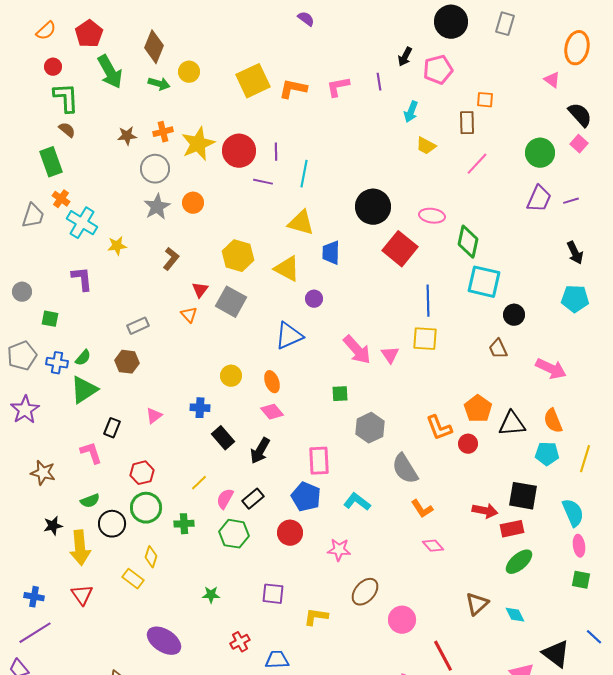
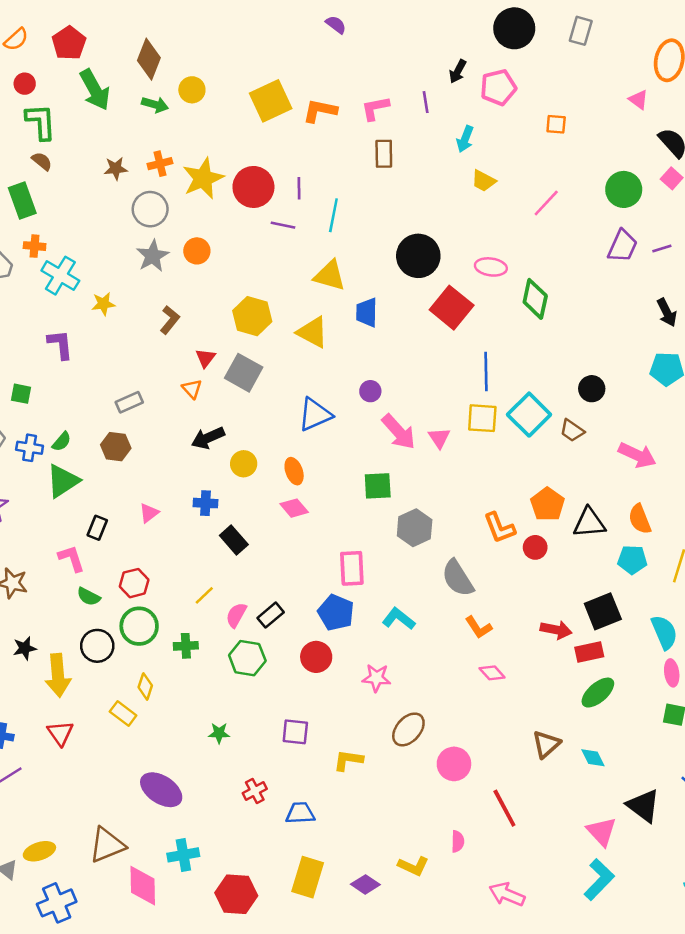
brown rectangle: (467, 123) -> (384, 154), moved
orange cross: (61, 199) -> (35, 246), turned -30
cyan square: (484, 282) -> (529, 415), moved, turned 32
purple circle: (314, 299) -> (370, 391), moved
brown trapezoid: (498, 349) -> (572, 431), turned -30
green square: (340, 394) -> (378, 486), size x1.4
black arrow: (260, 451) -> (208, 438), moved, turned 36
black square: (523, 496) -> (603, 611), turned -32
green semicircle: (90, 501) -> (89, 597), moved, turned 48

